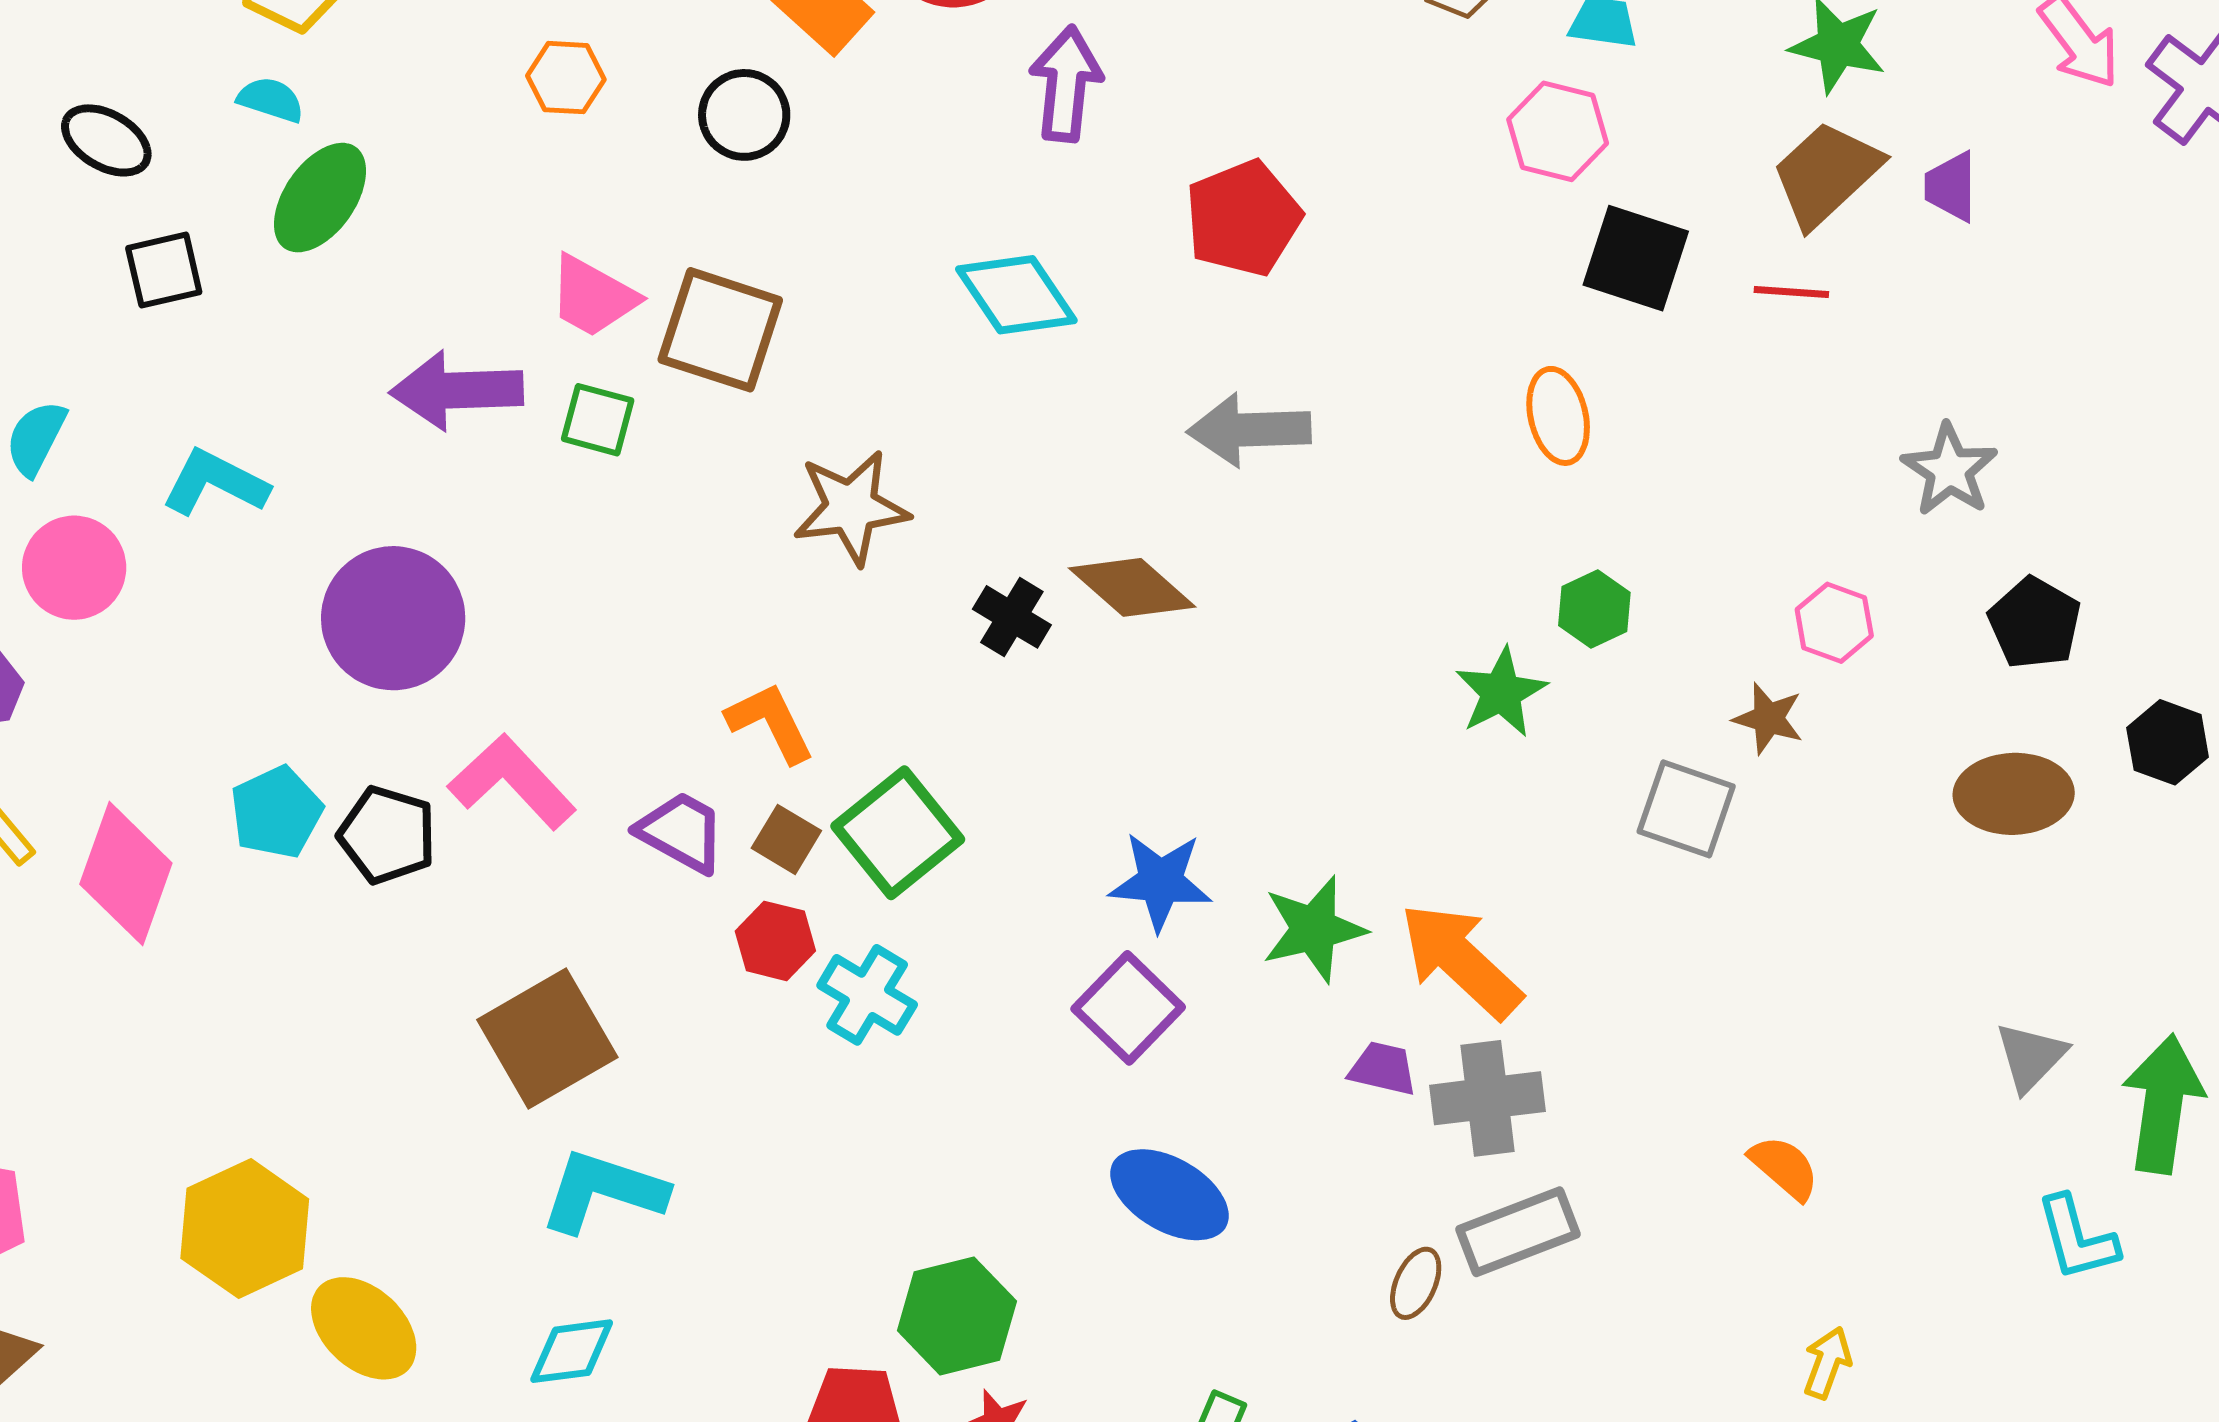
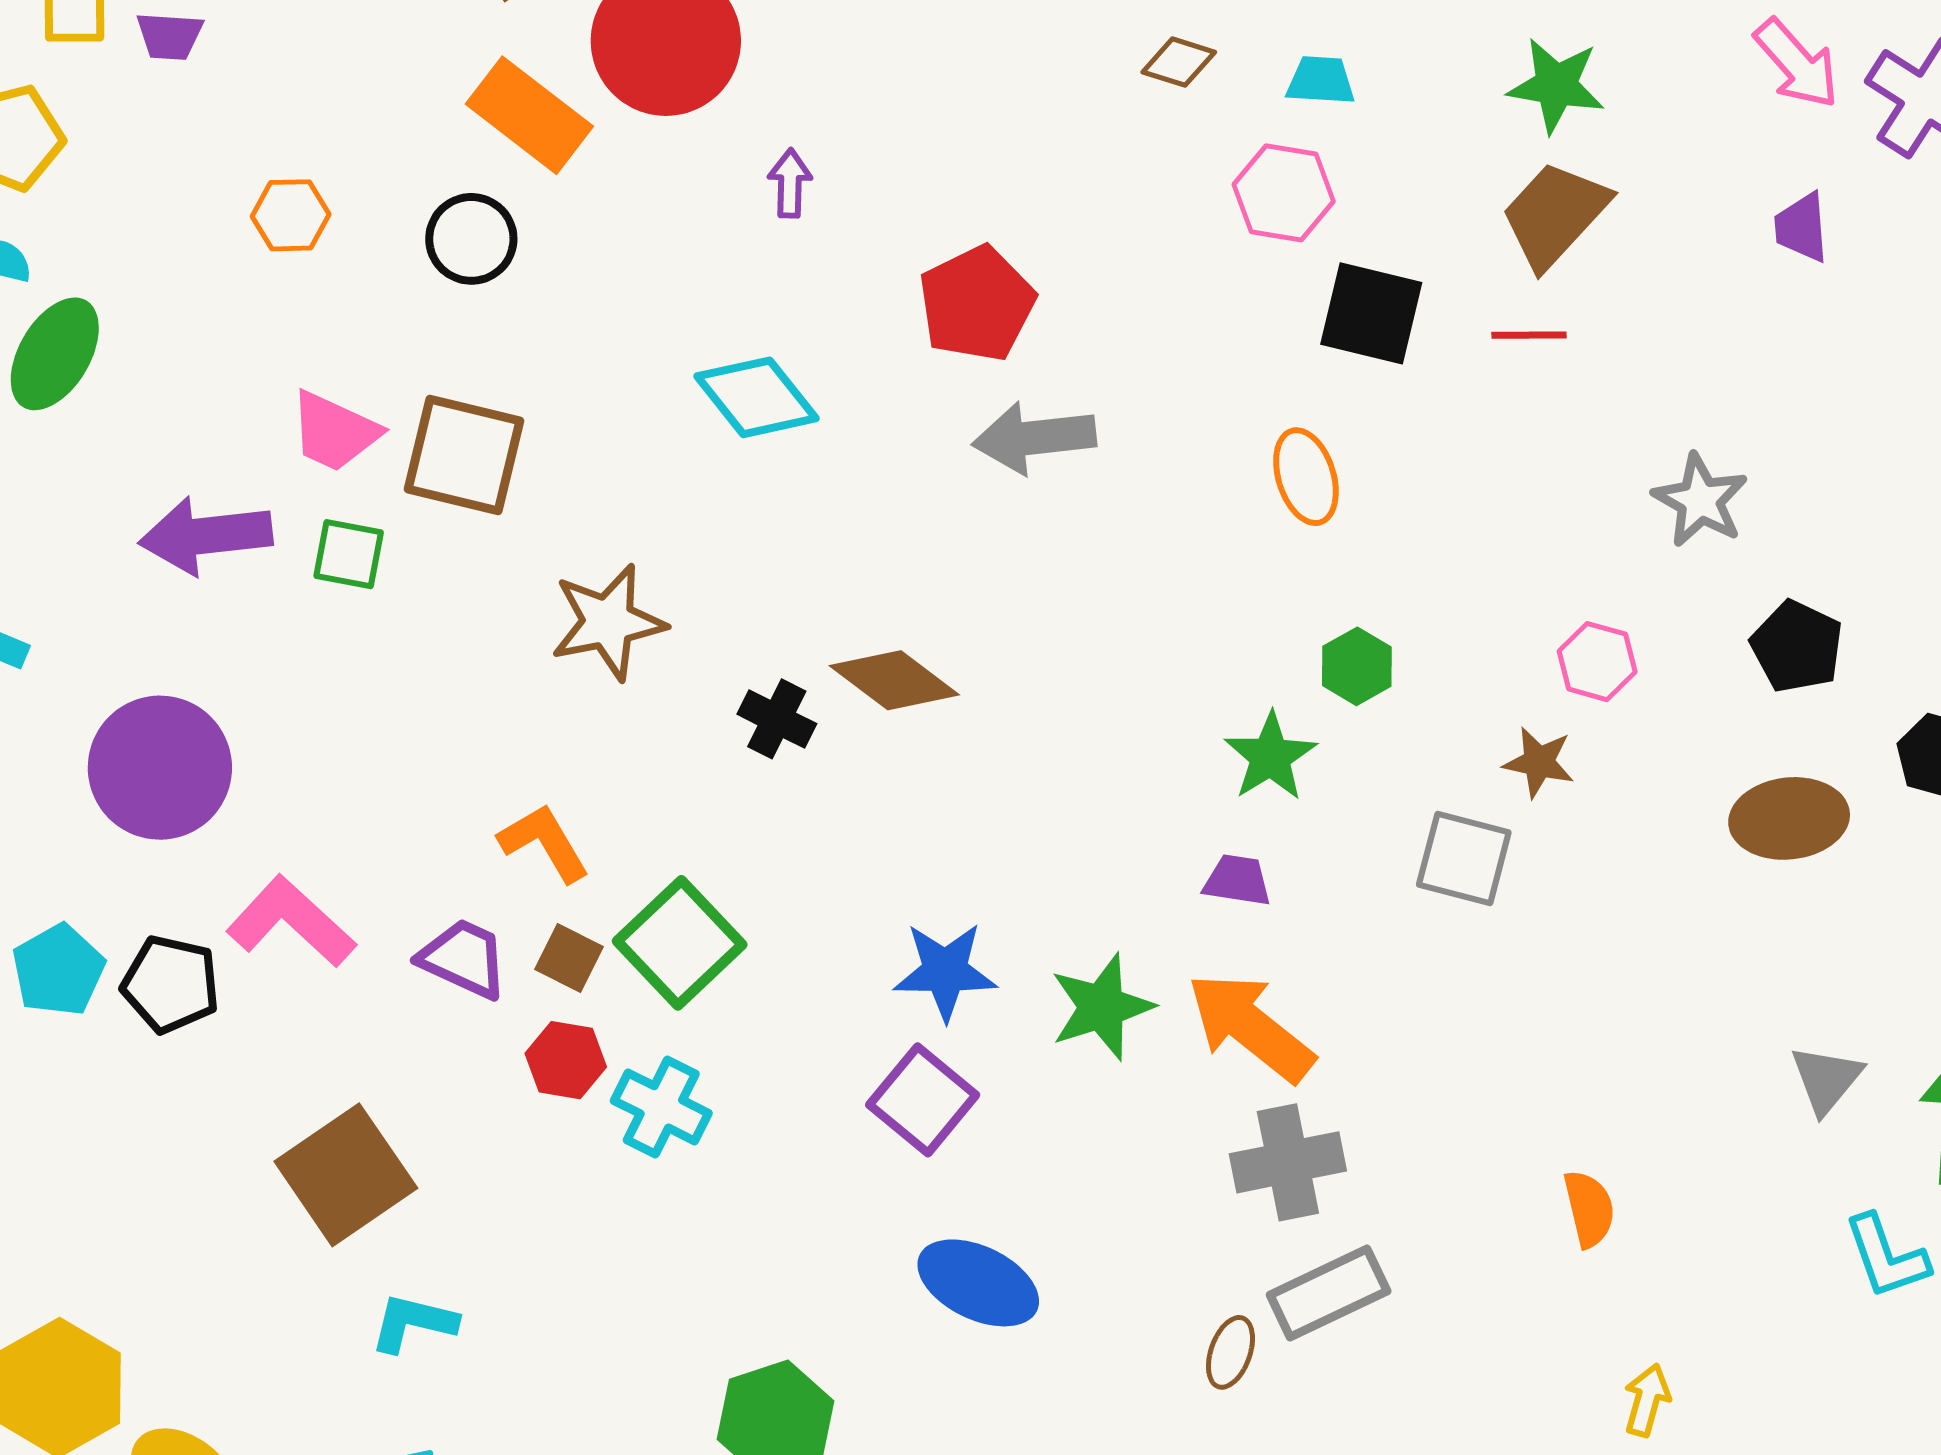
purple arrow: (1066, 84) -> (790, 183), size x0.6
purple trapezoid: (1951, 187) -> (1802, 228), moved
gray arrow: (1249, 430) -> (1034, 438), moved
purple trapezoid: (1383, 1069) -> (1237, 880), moved
orange semicircle: (1784, 1168) -> (1589, 1209), turned 40
cyan L-shape: (603, 1191) -> (413, 1323), size x0.7

